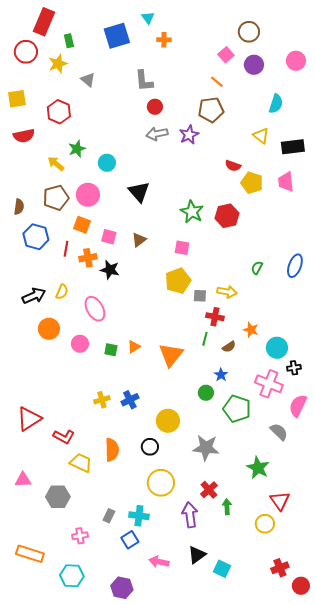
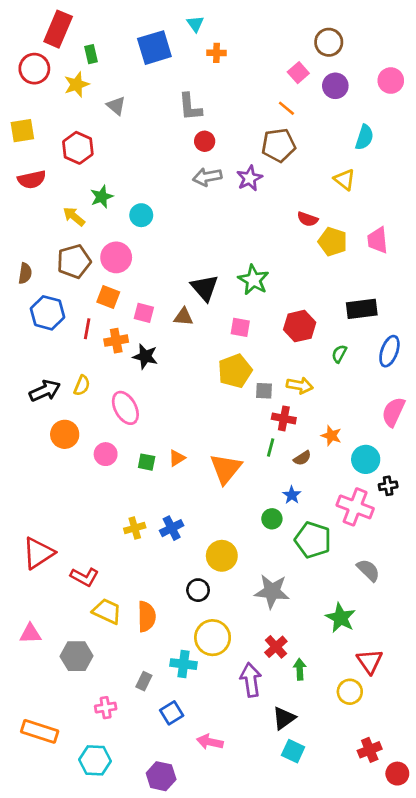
black rectangle: (293, 147) -> (362, 309), moved
black triangle: (139, 192) -> (205, 288), moved
red hexagon: (227, 216) -> (300, 326), moved
brown triangle: (139, 240) -> (183, 317), turned 42
pink semicircle: (298, 406) -> (393, 412), moved
orange semicircle: (112, 450) -> (147, 616), moved
cyan cross: (139, 516) -> (183, 664), moved
black triangle: (197, 555) -> (284, 718), moved

